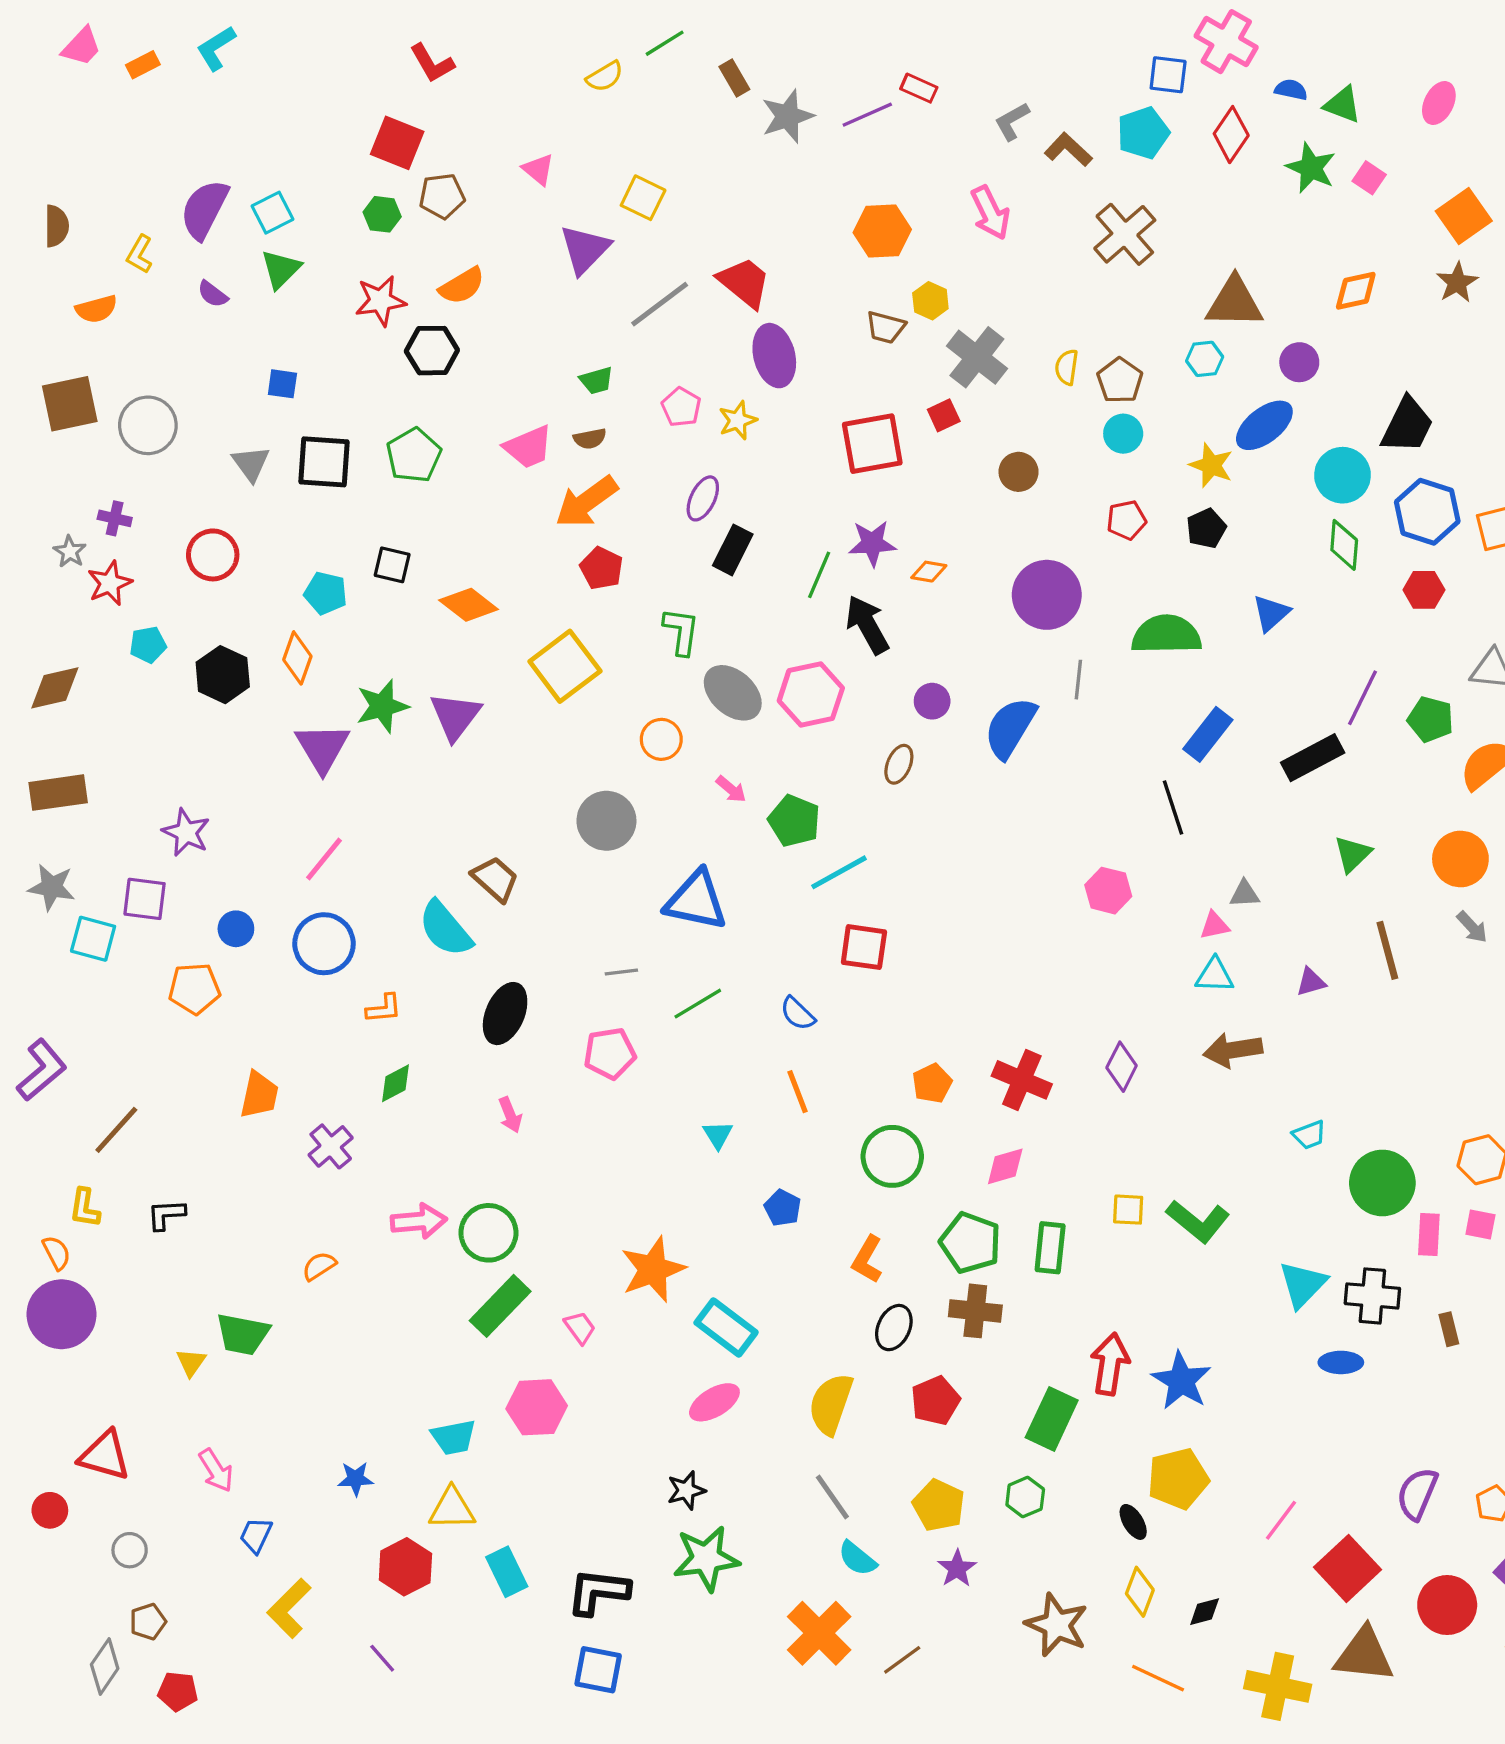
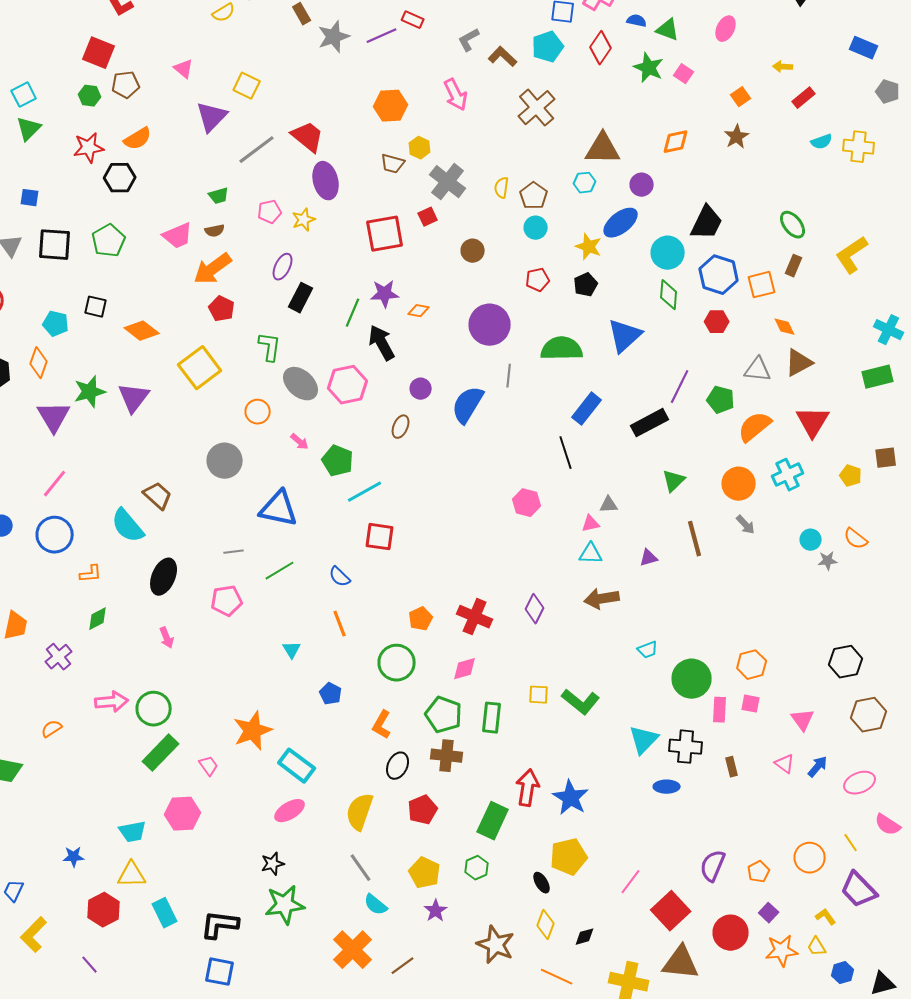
orange square: (1464, 216) -> (741, 97), size x0.6
pink pentagon: (681, 407) -> (270, 212), turned 30
blue triangle: (1271, 613) -> (625, 336), size x1.5

